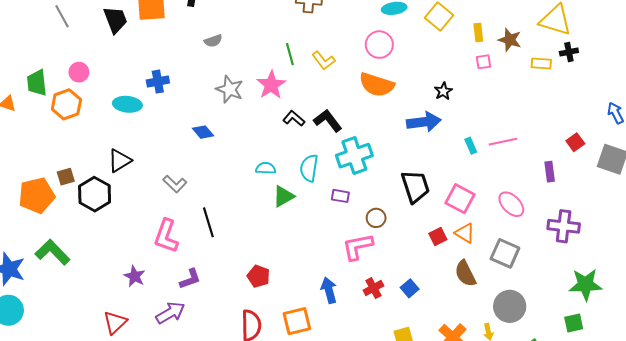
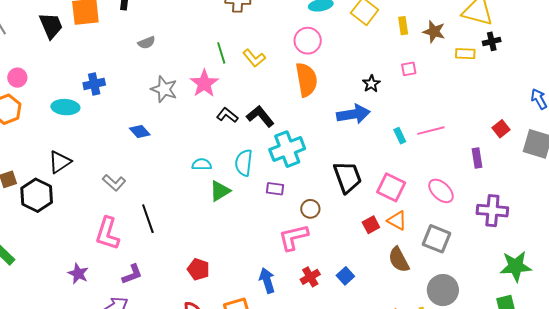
pink square: (484, 62) -> (409, 69), moved
orange semicircle: (377, 85) -> (306, 80), turned -116

